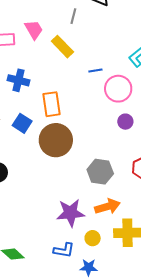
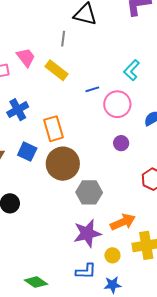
blue cross: (19, 80) -> (18, 110), turned -35
purple circle: (125, 122) -> (121, 143), moved
gray hexagon: (100, 172) -> (89, 192), moved

